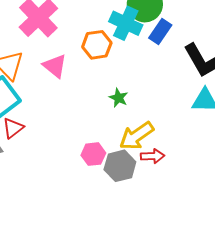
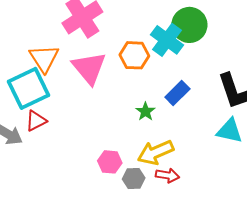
blue rectangle: (160, 32) -> (177, 93), moved
pink triangle: (55, 66) -> (89, 68), size x1.4
gray hexagon: (120, 166) -> (134, 179), size x0.7

